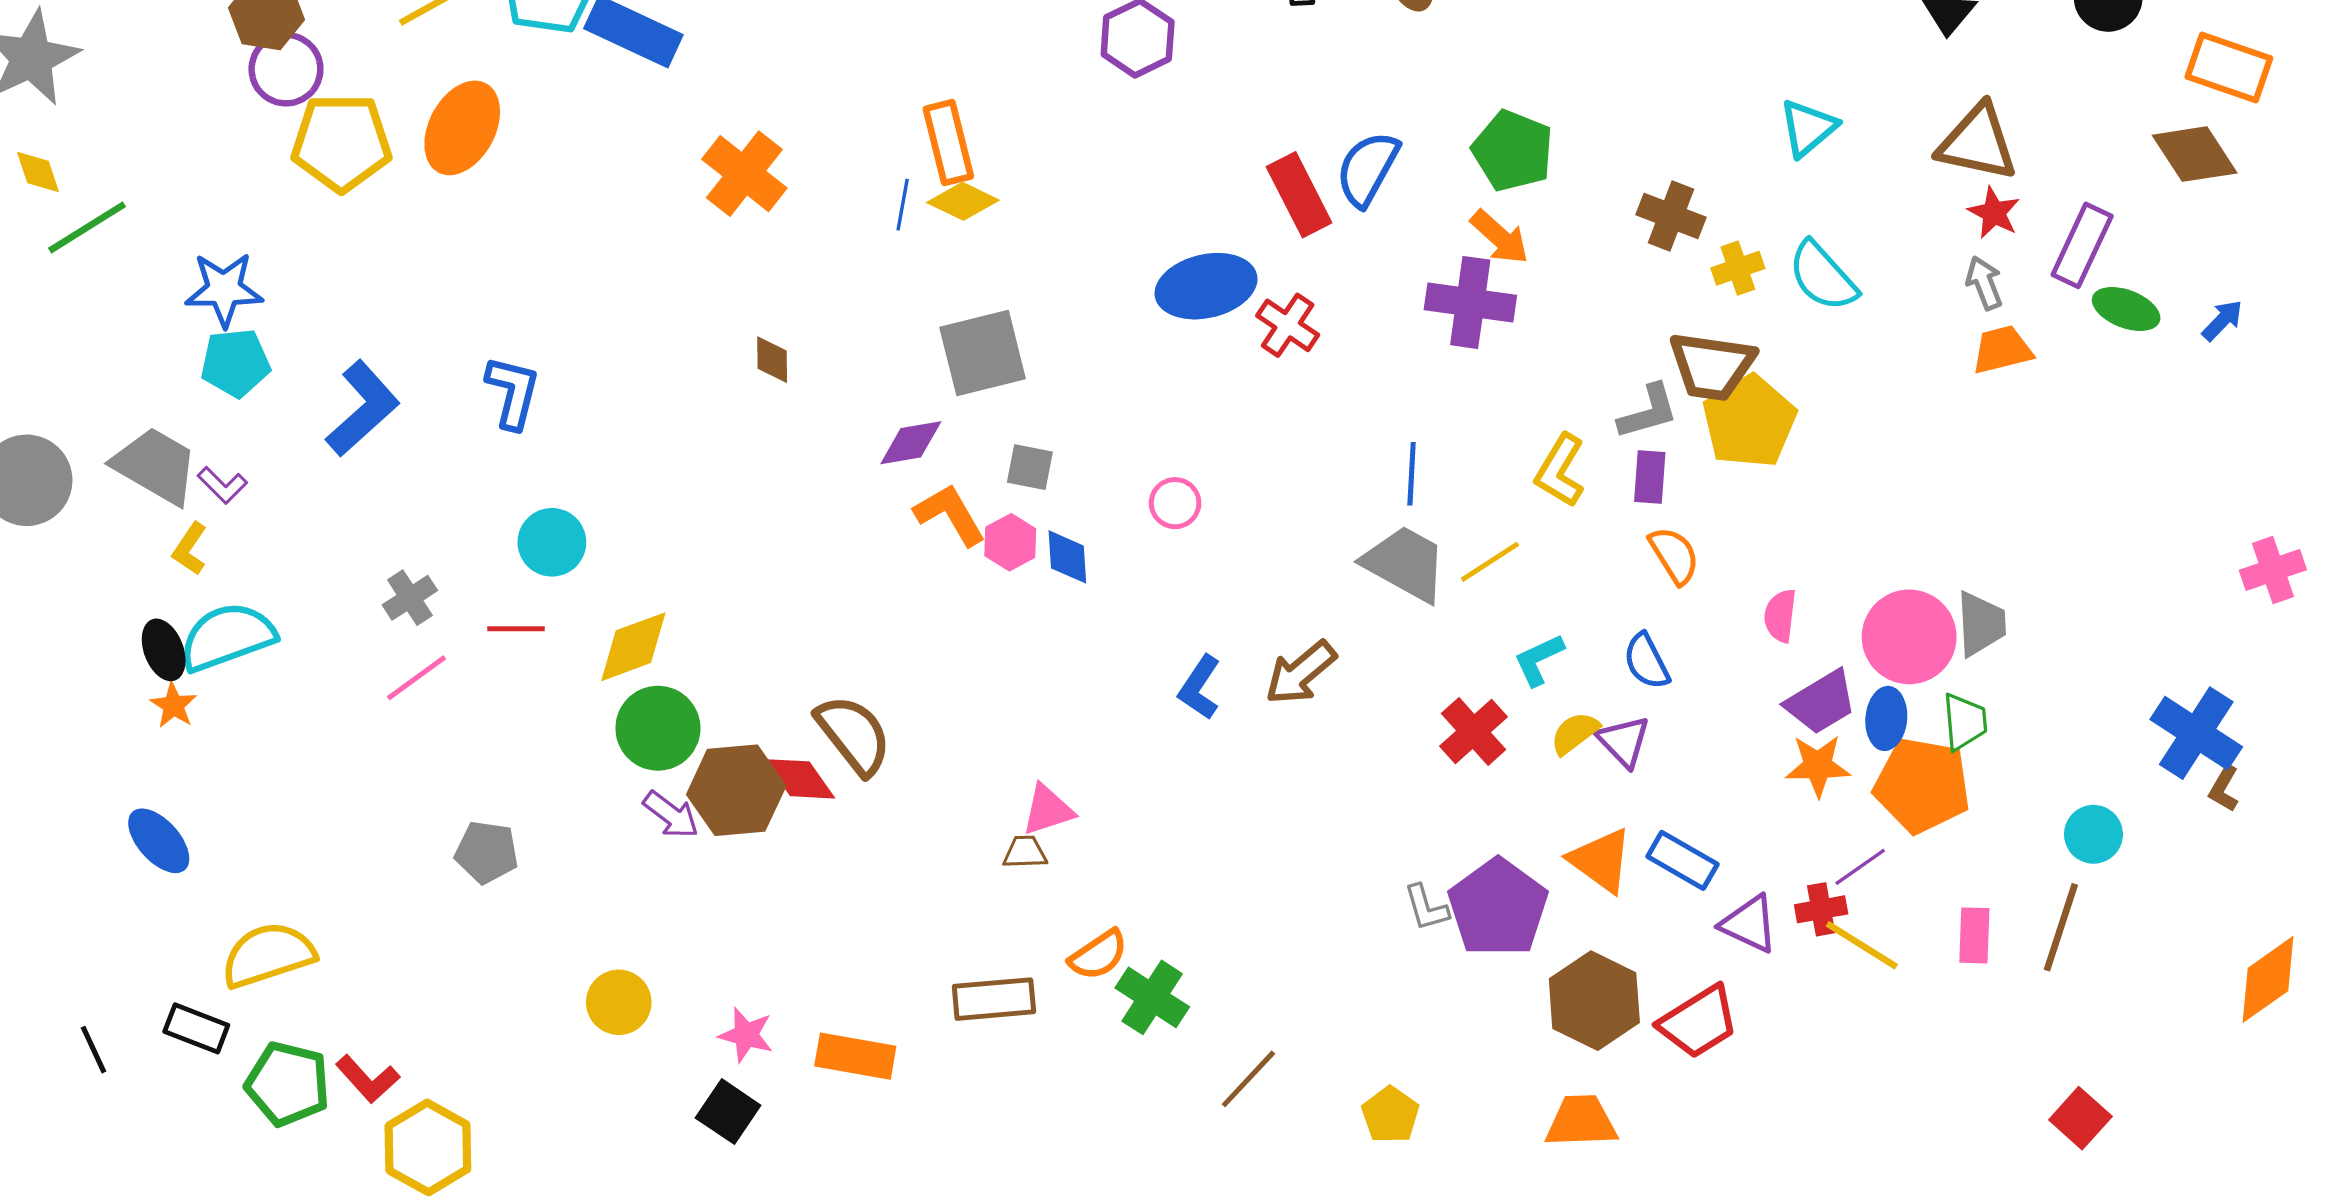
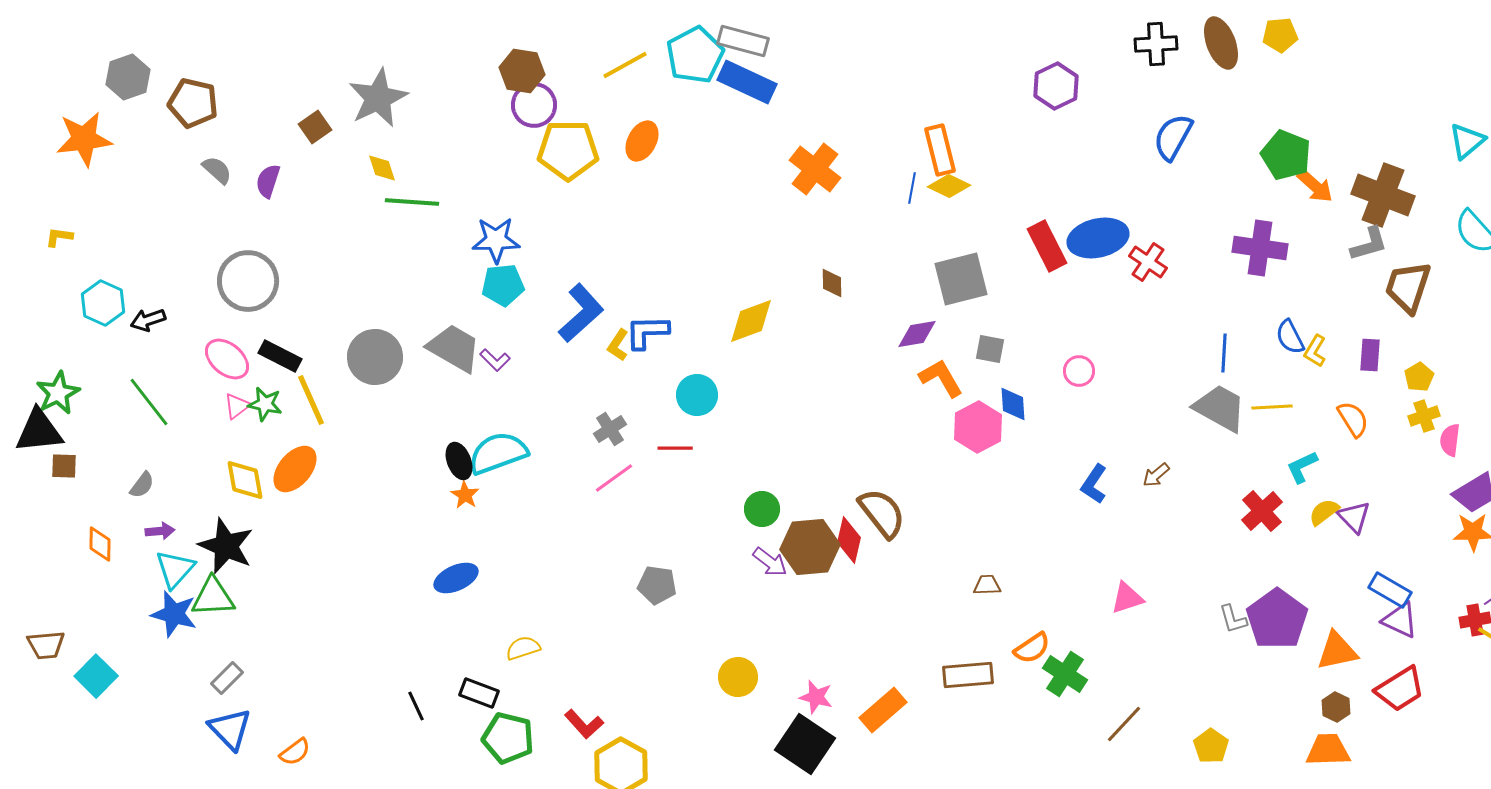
orange ellipse: (462, 128) -> (642, 141), size x0.7
blue semicircle: (1368, 169) -> (1173, 137), moved
red rectangle: (1299, 195) -> (1047, 246), moved
brown cross: (1671, 216) -> (1383, 195), size x1.5
green line: (87, 227) -> (412, 202), turned 36
orange arrow: (1500, 237) -> (1315, 186), moved
yellow cross: (1738, 268) -> (1424, 416), moved
brown trapezoid: (1712, 366) -> (1408, 287), turned 100
blue L-shape: (513, 392) -> (647, 332), moved, turned -105
gray L-shape: (1648, 412) -> (1369, 244), moved
yellow pentagon: (1749, 422) -> (1419, 377), moved, size x0.5
yellow L-shape: (1560, 470) -> (1315, 351), size x0.7
pink hexagon: (1010, 542) -> (978, 427), moved, size x1.5
yellow L-shape: (190, 549) -> (618, 345), moved
orange semicircle: (1674, 555) -> (1353, 419), moved
yellow line: (1490, 562) -> (1272, 407), turned 30
yellow diamond: (633, 647) -> (751, 321), moved
blue semicircle: (1646, 661) -> (1290, 337), moved
brown arrow: (1301, 673) -> (1156, 475), size x0.6
green circle: (658, 728) -> (762, 509), size x0.7
red diamond: (800, 779) -> (849, 540), turned 48
pink triangle: (1048, 810) -> (1127, 598), moved
blue ellipse: (159, 841) -> (456, 578), turned -72
orange triangle: (1601, 860) -> (1337, 651), moved, turned -48
purple triangle: (1749, 924) -> (1400, 620), moved
yellow semicircle: (268, 955) -> (523, 648), size x0.6
brown hexagon: (1594, 1001) -> (1336, 707), moved, size x0.5
orange rectangle: (855, 1056) -> (883, 710), turned -51
green pentagon: (288, 1084) -> (508, 738), moved
black square: (728, 1112) -> (805, 744), size x1.5

